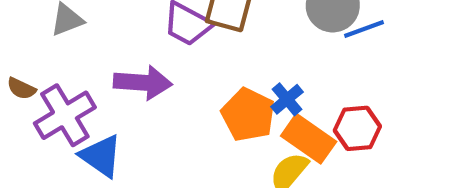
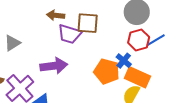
blue line: (364, 29) -> (156, 40), moved
red hexagon: (357, 128) -> (139, 40), moved

